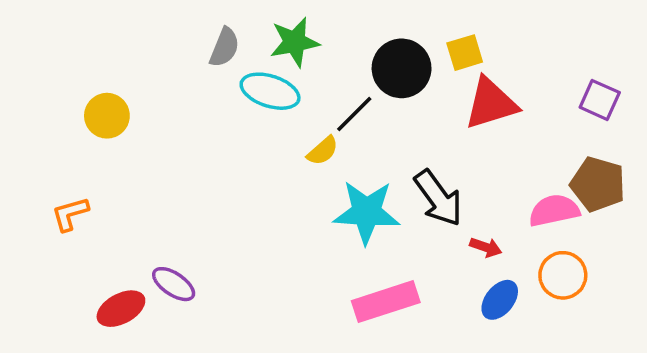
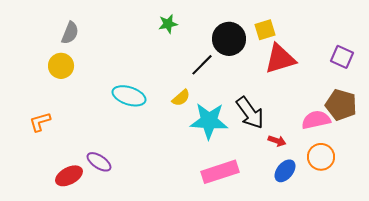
green star: (295, 42) -> (168, 24), size x0.7
gray semicircle: (224, 47) -> (70, 33), moved
cyan ellipse: (270, 91) -> (129, 96), moved
yellow semicircle: (323, 151) -> (181, 98), moved

